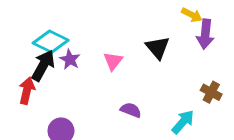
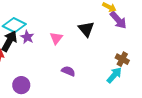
purple arrow: (205, 34) -> (118, 20), turned -48
cyan arrow: (183, 122) -> (114, 75), moved

